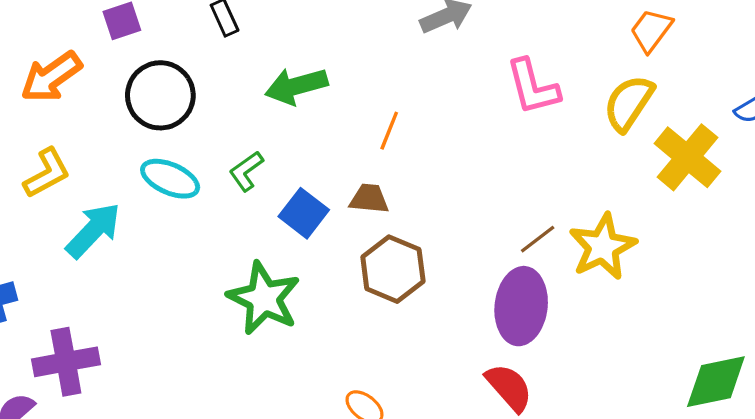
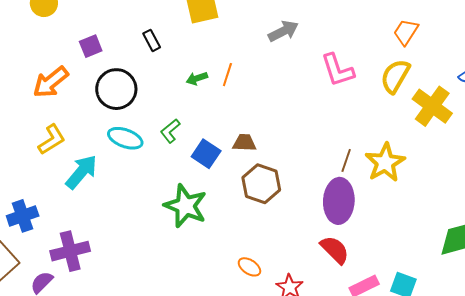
green arrow: (296, 86) -> (197, 78), size x0.6
orange line: (389, 131) -> (227, 75), moved
brown line: (538, 239) -> (346, 160), turned -30

